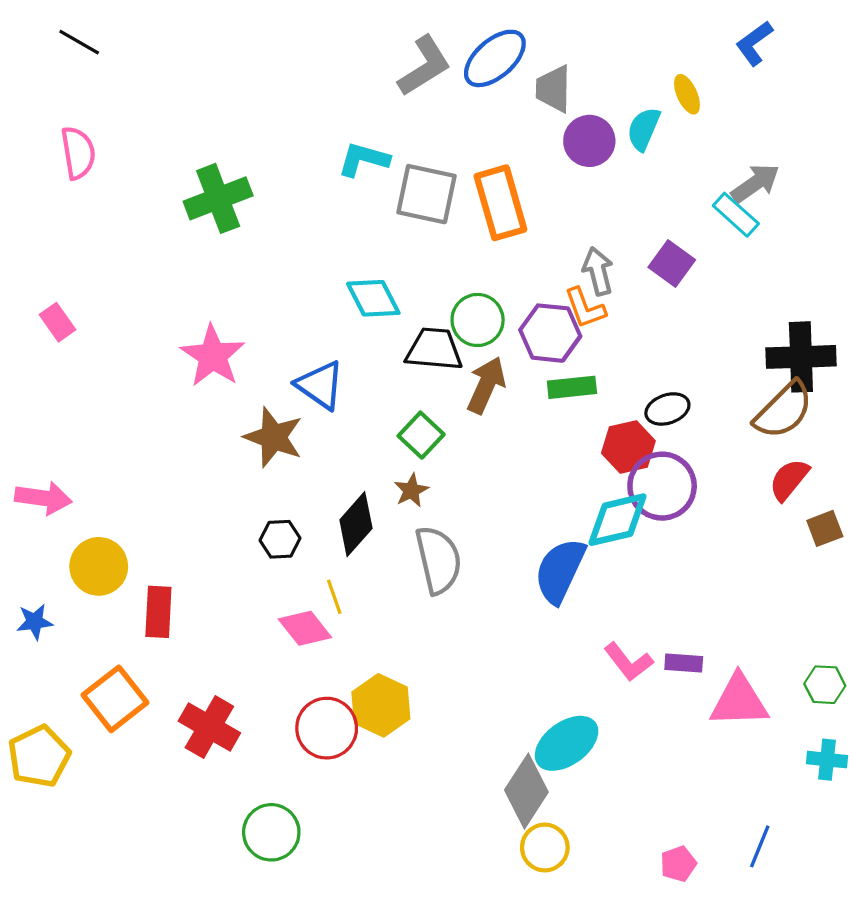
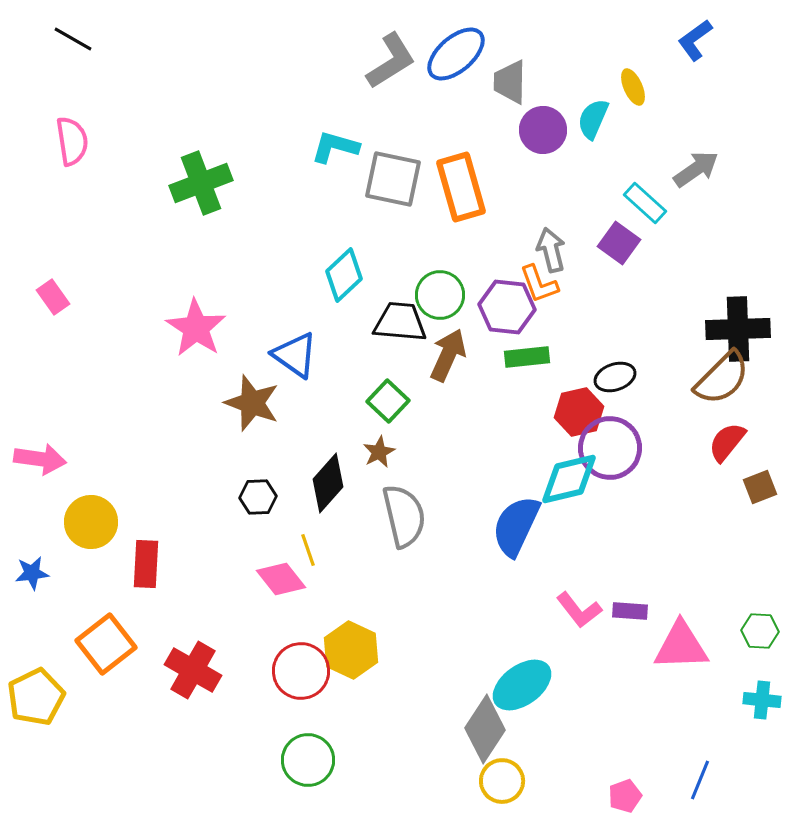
cyan rectangle: (736, 215) -> (645, 203), moved
cyan diamond: (373, 298) -> (344, 275), turned 74
green circle: (271, 832) -> (308, 760), moved

